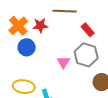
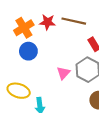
red star: (40, 26) -> (47, 22), moved

